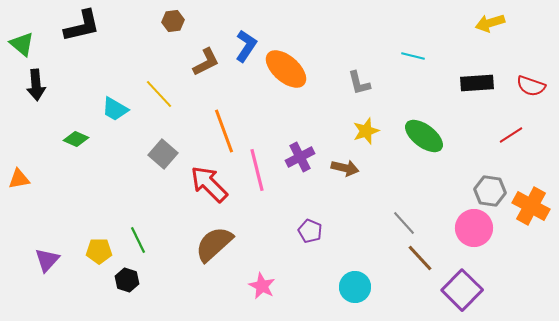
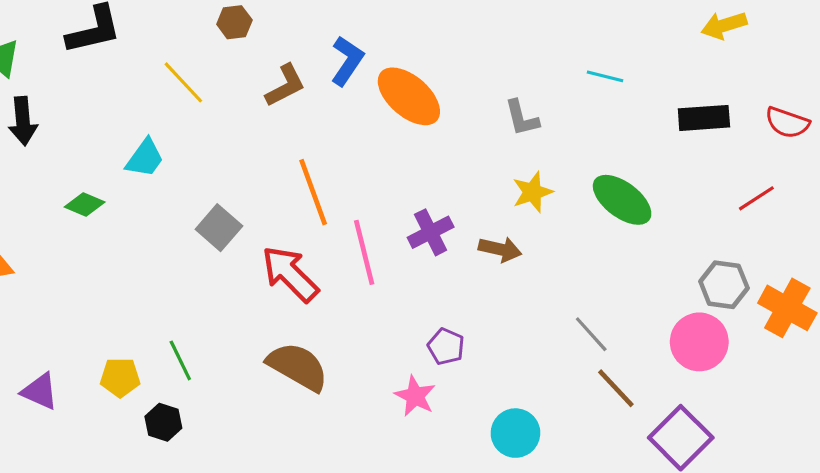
yellow line: (159, 94) -> (183, 82), moved
cyan trapezoid: (115, 109) -> (145, 158), turned -84
brown semicircle: (214, 244) -> (298, 367), turned 72
purple triangle: (47, 260) -> (40, 391), turned -48
pink star: (262, 286) -> (415, 396), moved

